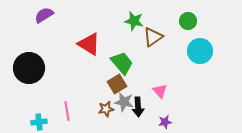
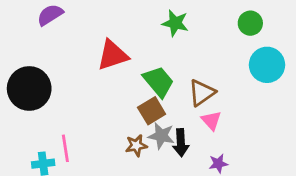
brown triangle: (153, 37) -> (202, 93), moved
red triangle: (89, 44) -> (113, 55), turned -50
pink line: (67, 111) -> (65, 148), moved

